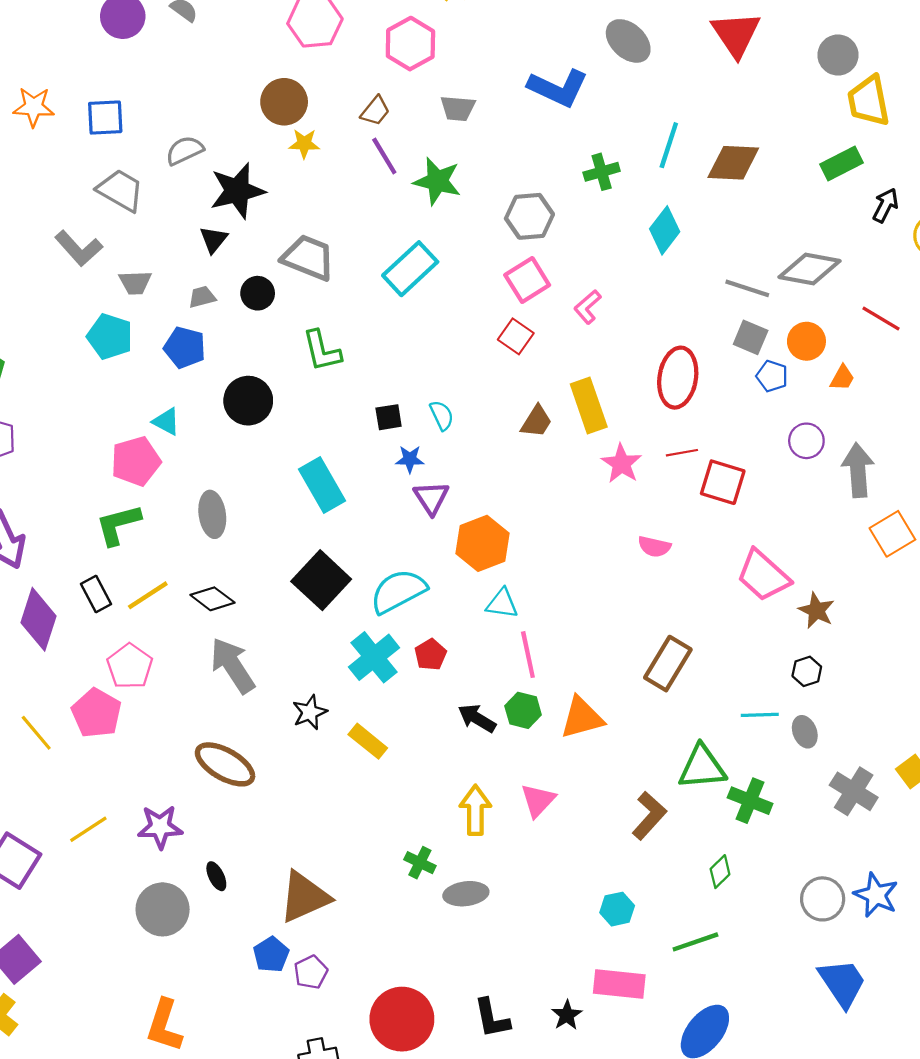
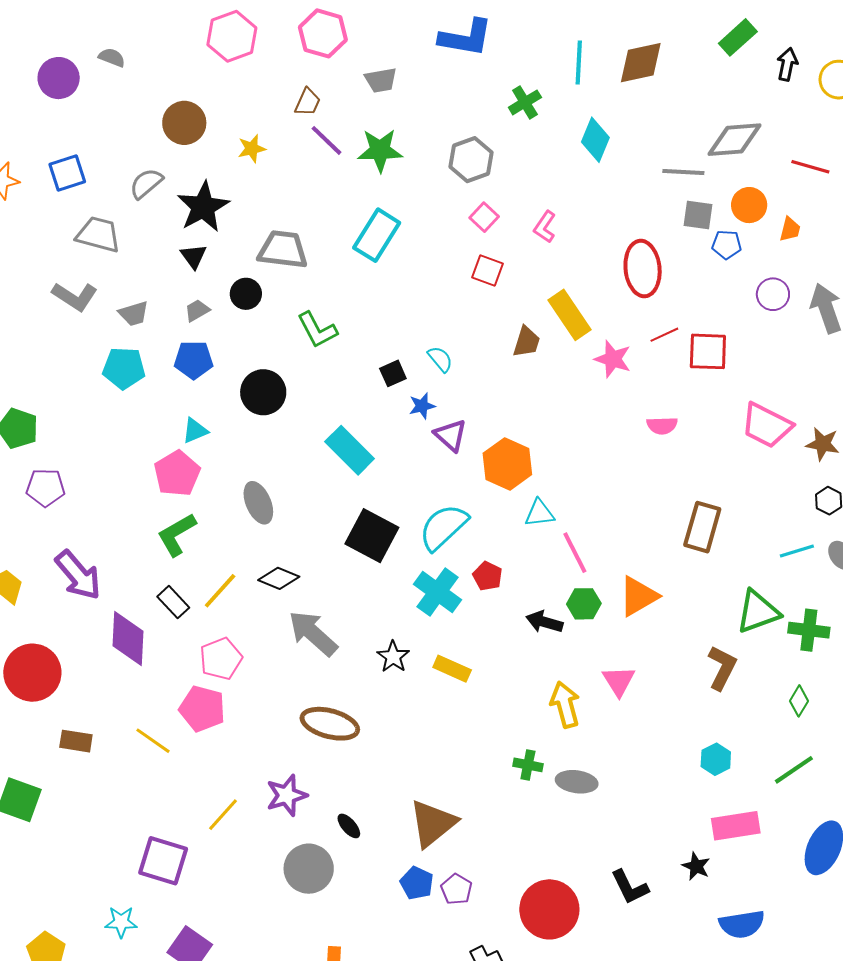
brown circle: (284, 102) -> (184, 123), moved
pink square: (527, 280) -> (484, 217), size x0.7
cyan triangle: (166, 422) -> (195, 431), turned -36
pink pentagon: (130, 666) -> (221, 659), turned 30
gray ellipse: (466, 894) -> (577, 782), turned 30

